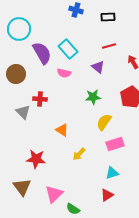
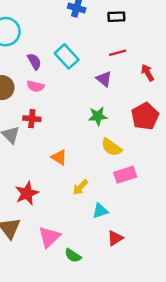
purple semicircle: (42, 53) -> (34, 61), size x0.6
pink semicircle: (64, 73) -> (36, 86), moved
yellow semicircle: (104, 122) -> (111, 147), turned -90
red star: (36, 159) -> (27, 193), turned -30
cyan triangle: (112, 173) -> (100, 211), moved

